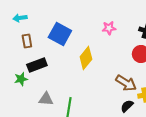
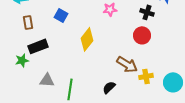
blue square: (60, 34) -> (61, 15), size x0.6
black semicircle: (127, 106) -> (109, 87), moved

